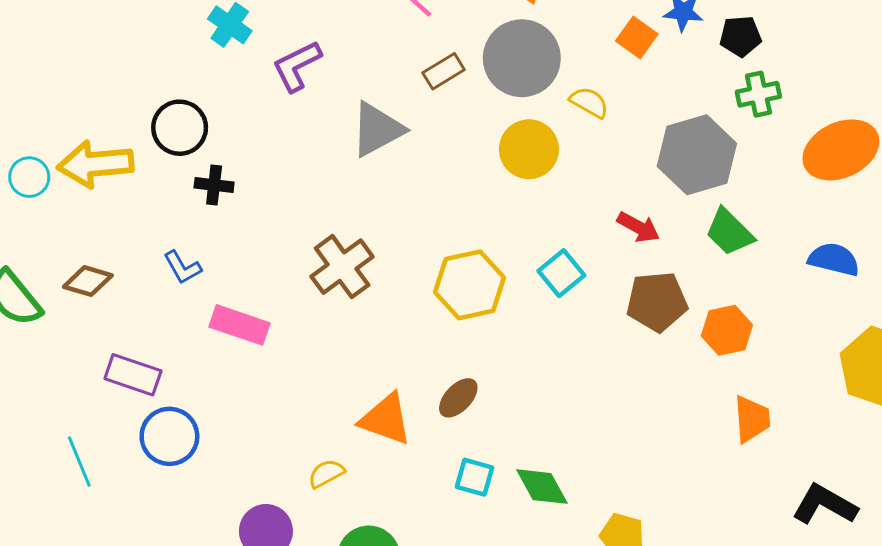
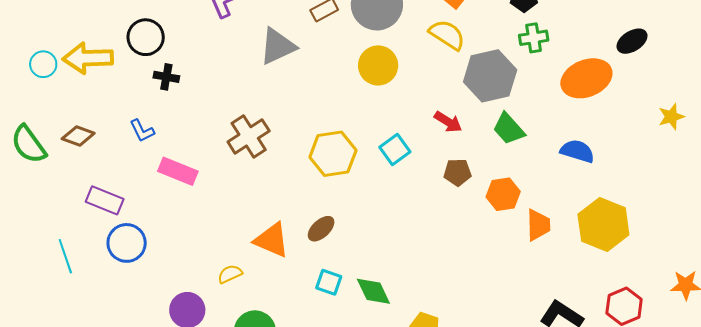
yellow semicircle: (589, 102) -> (447, 35), moved, size x1.4
brown pentagon: (657, 302) -> (458, 172), size x0.7
orange trapezoid: (752, 419) -> (538, 225), moved

